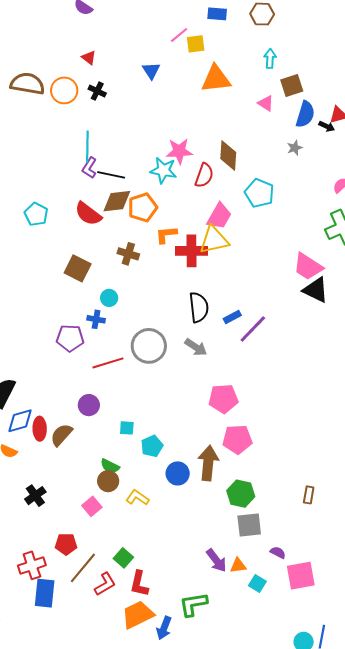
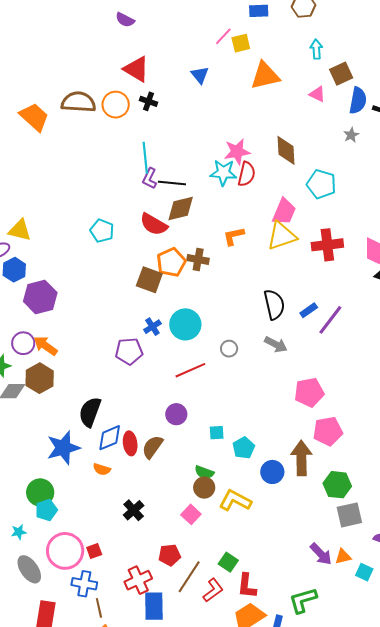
red triangle: (89, 58) -> (136, 69), size x1.8
red semicircle: (204, 175) -> (247, 174), moved
orange pentagon: (143, 207) -> (171, 262), moved
red cross: (191, 251) -> (327, 245), moved
cyan circle: (109, 298) -> (185, 324), moved, size x1.8
blue cross: (96, 319) -> (152, 327), moved, turned -36
purple pentagon: (70, 338) -> (129, 351), moved
gray circle: (149, 346) -> (229, 349), size x0.5
yellow L-shape: (137, 498) -> (235, 501), size x1.4

